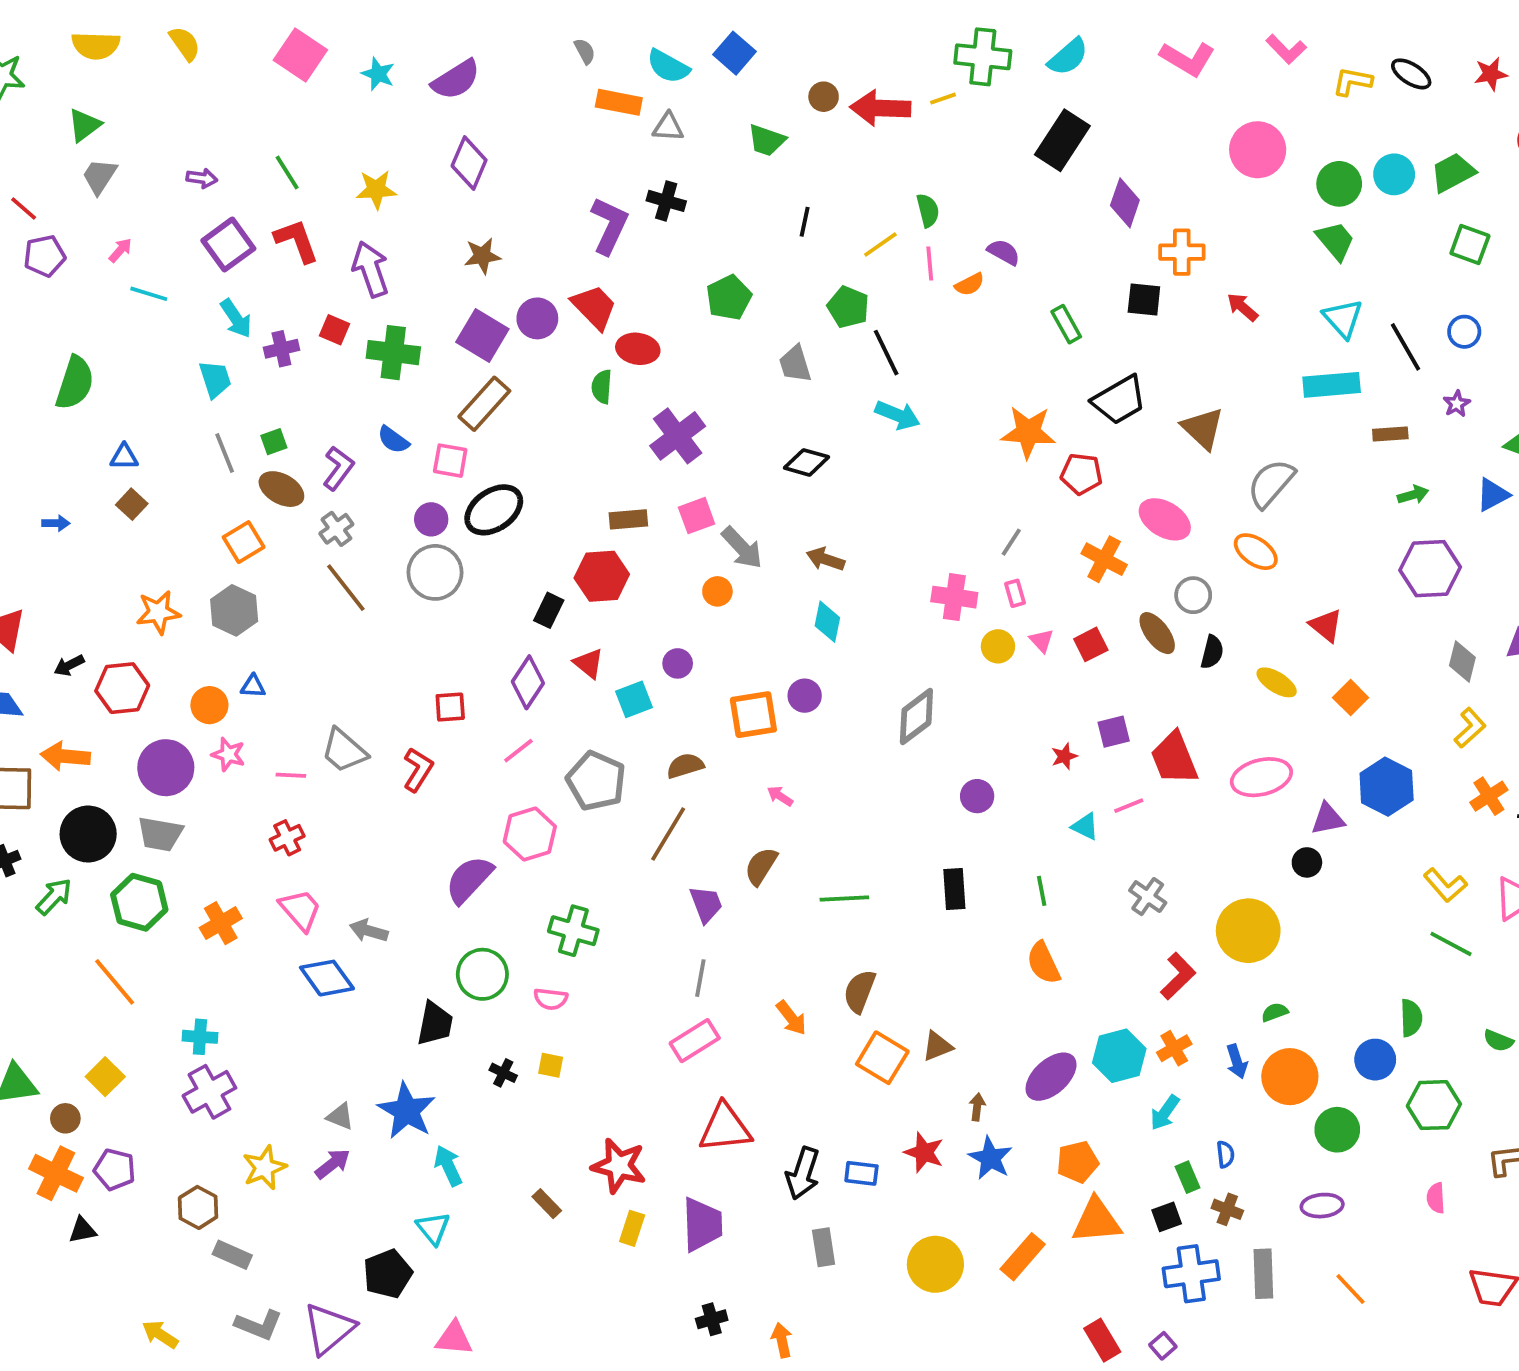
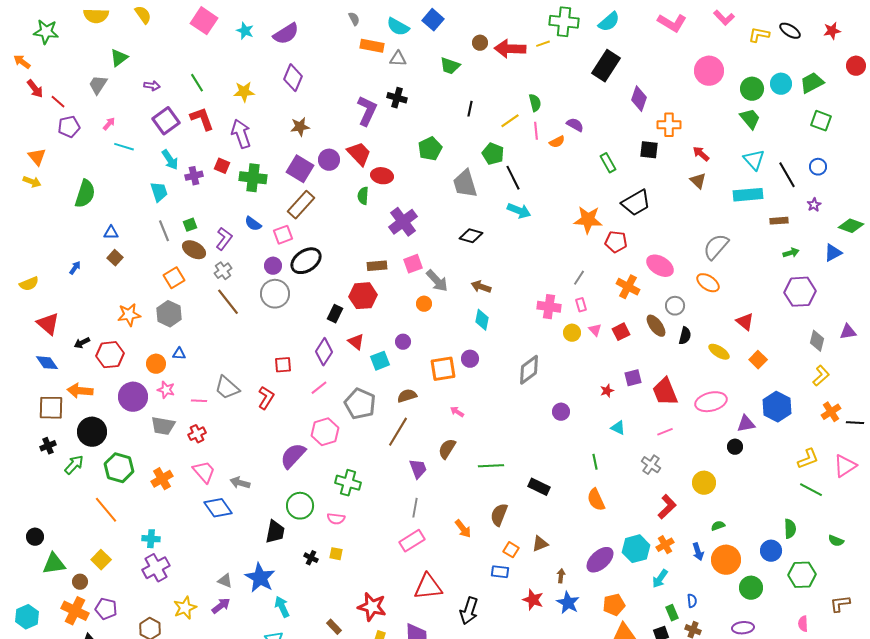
green triangle: (84, 125) -> (119, 58), moved
gray trapezoid: (795, 364) -> (465, 184), size x1.4
brown triangle: (1203, 428) -> (698, 181), moved, size x0.7
pink square: (450, 461) -> (283, 235), turned -30
blue arrow: (56, 523) -> (75, 268), turned -56
pink line: (1129, 806) -> (665, 432), moved
gray trapezoid: (160, 834) -> (163, 426), moved
yellow L-shape: (1445, 885) -> (808, 459), turned -70
black rectangle: (954, 889) -> (539, 487), moved, turned -60
yellow circle: (1248, 931) -> (704, 483), size x0.7
orange square: (882, 1058) -> (511, 550), size x0.6
blue rectangle: (861, 1173) -> (500, 572), moved

